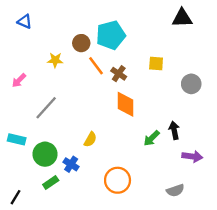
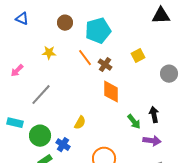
brown circle: (81, 43) -> (65, 23), moved
yellow square: (156, 63) -> (138, 56), turned -32
green arrow: (152, 138) -> (134, 122), turned -84
purple arrow: (192, 156) -> (152, 141), moved

